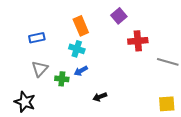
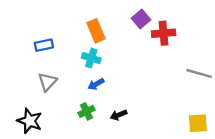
red cross: (138, 41) -> (164, 33), moved
green cross: (62, 79) -> (87, 111), moved, turned -32

